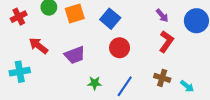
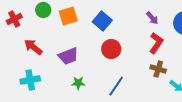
cyan cross: (20, 72) -> (30, 80), moved
brown cross: (162, 78) -> (158, 69), moved
green star: (95, 83) -> (78, 83), moved

